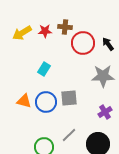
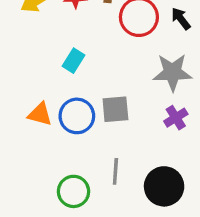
purple cross: (105, 112) -> (176, 118), moved
gray line: (69, 135) -> (115, 171), turned -42

